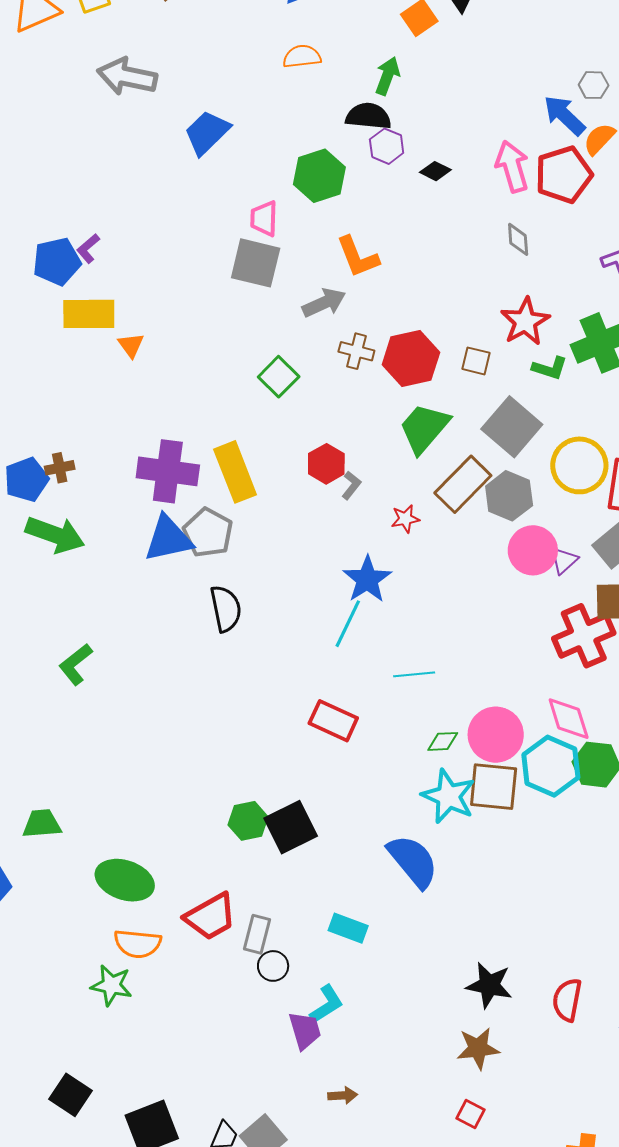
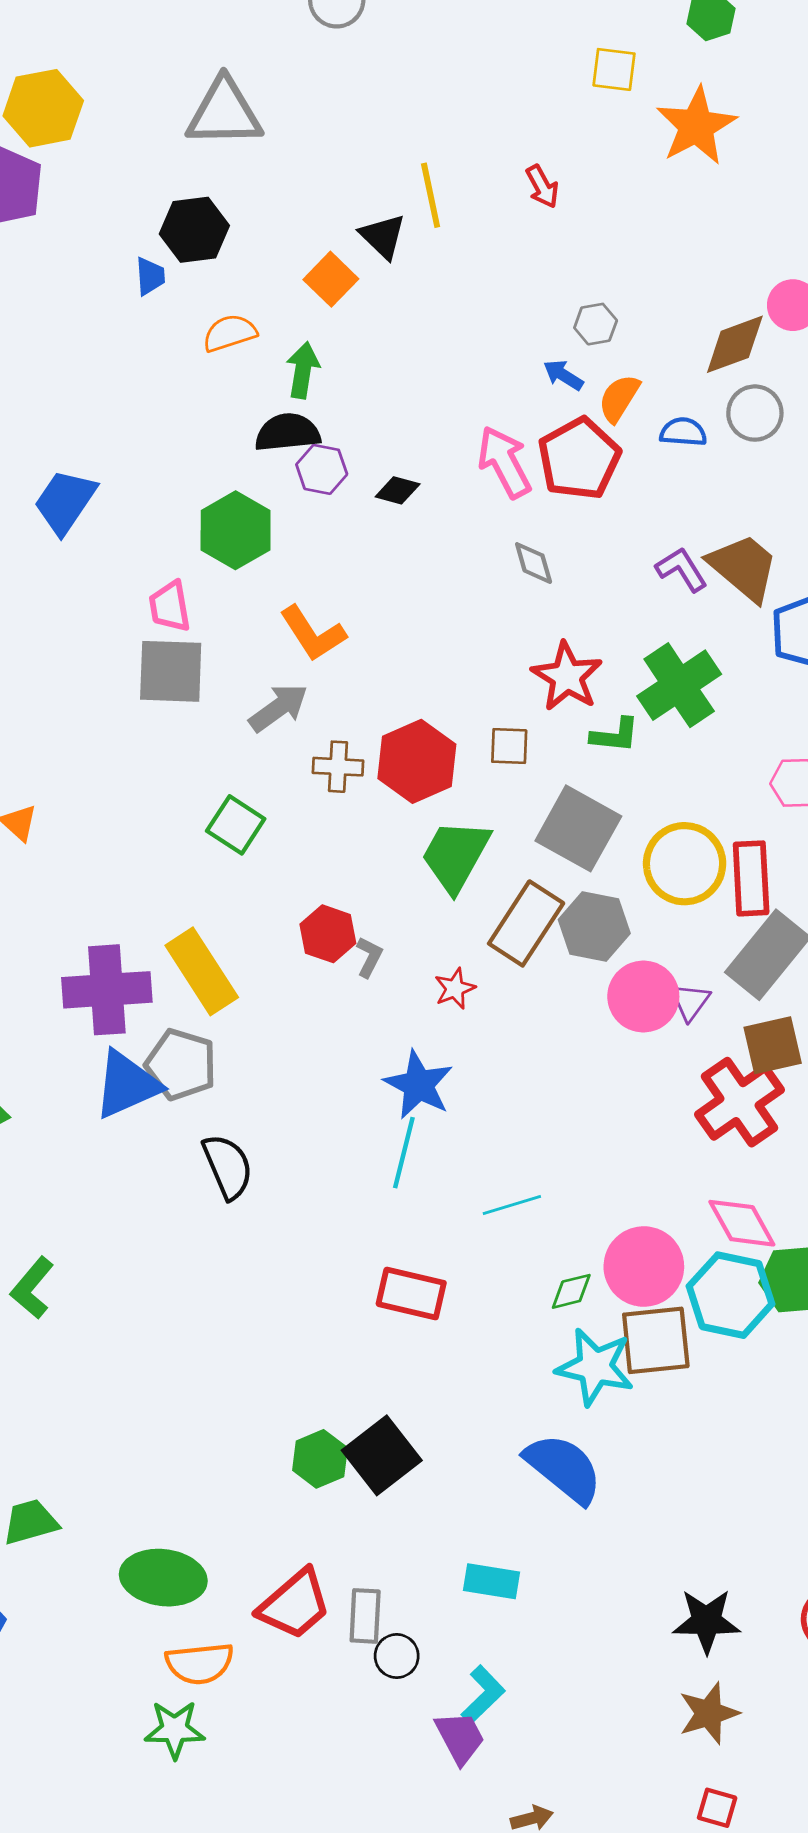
orange semicircle: (302, 56) -> (230, 333), moved
blue arrow: (564, 115) -> (563, 375), size x0.6

